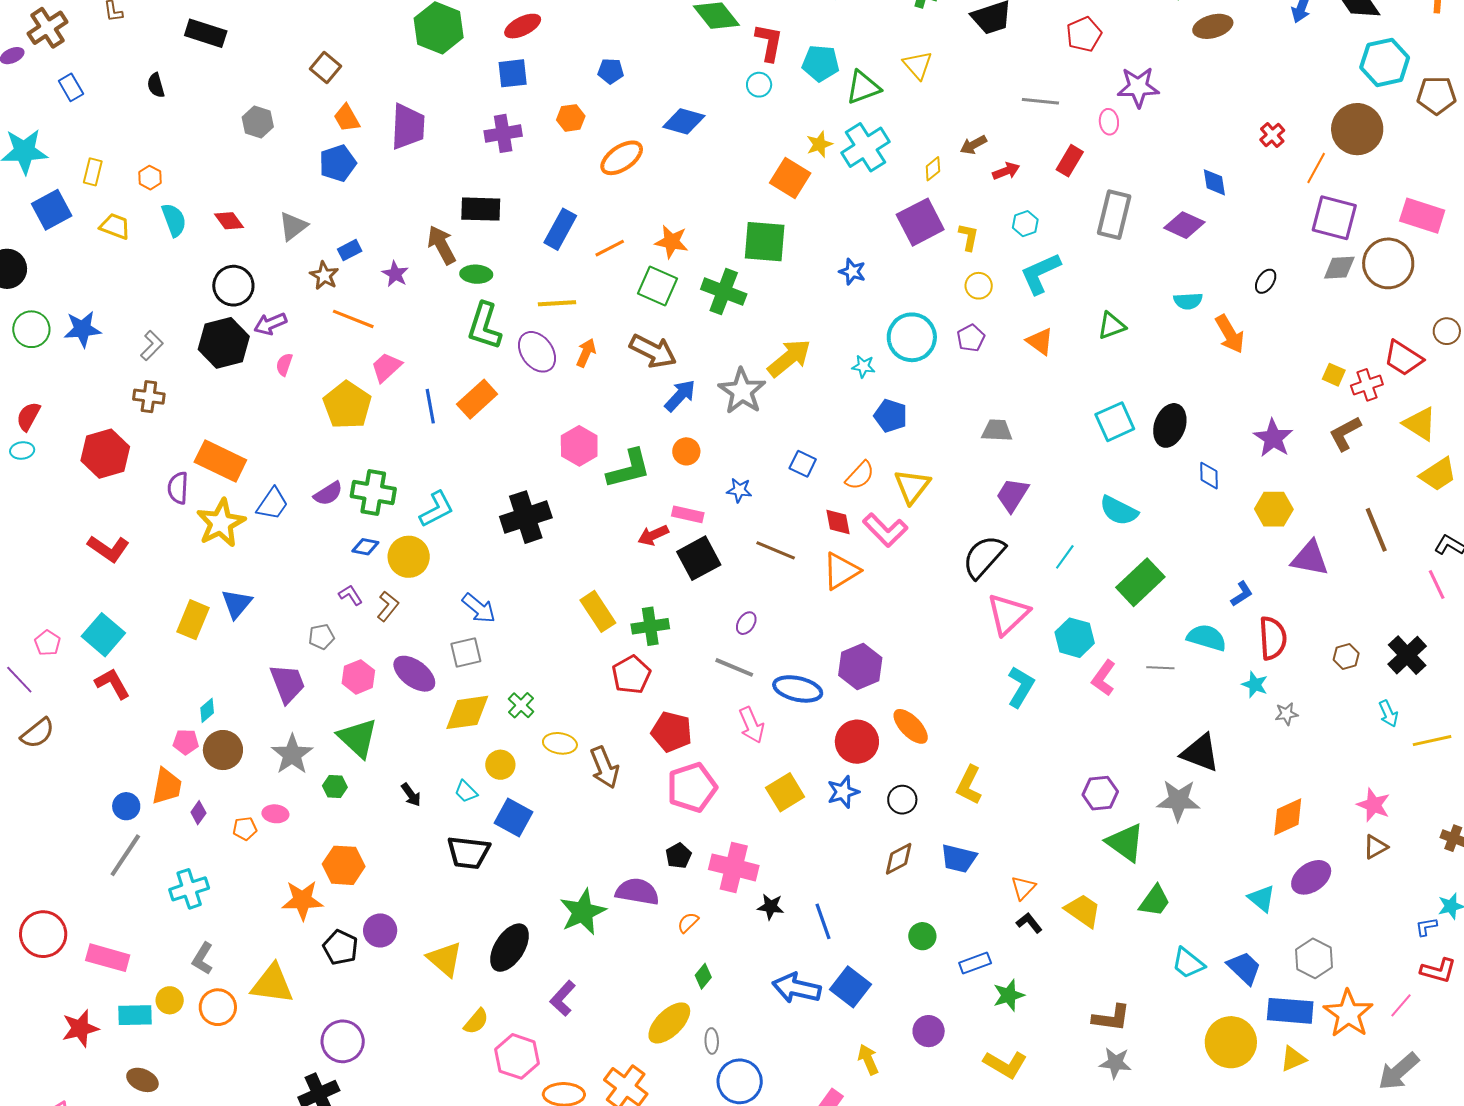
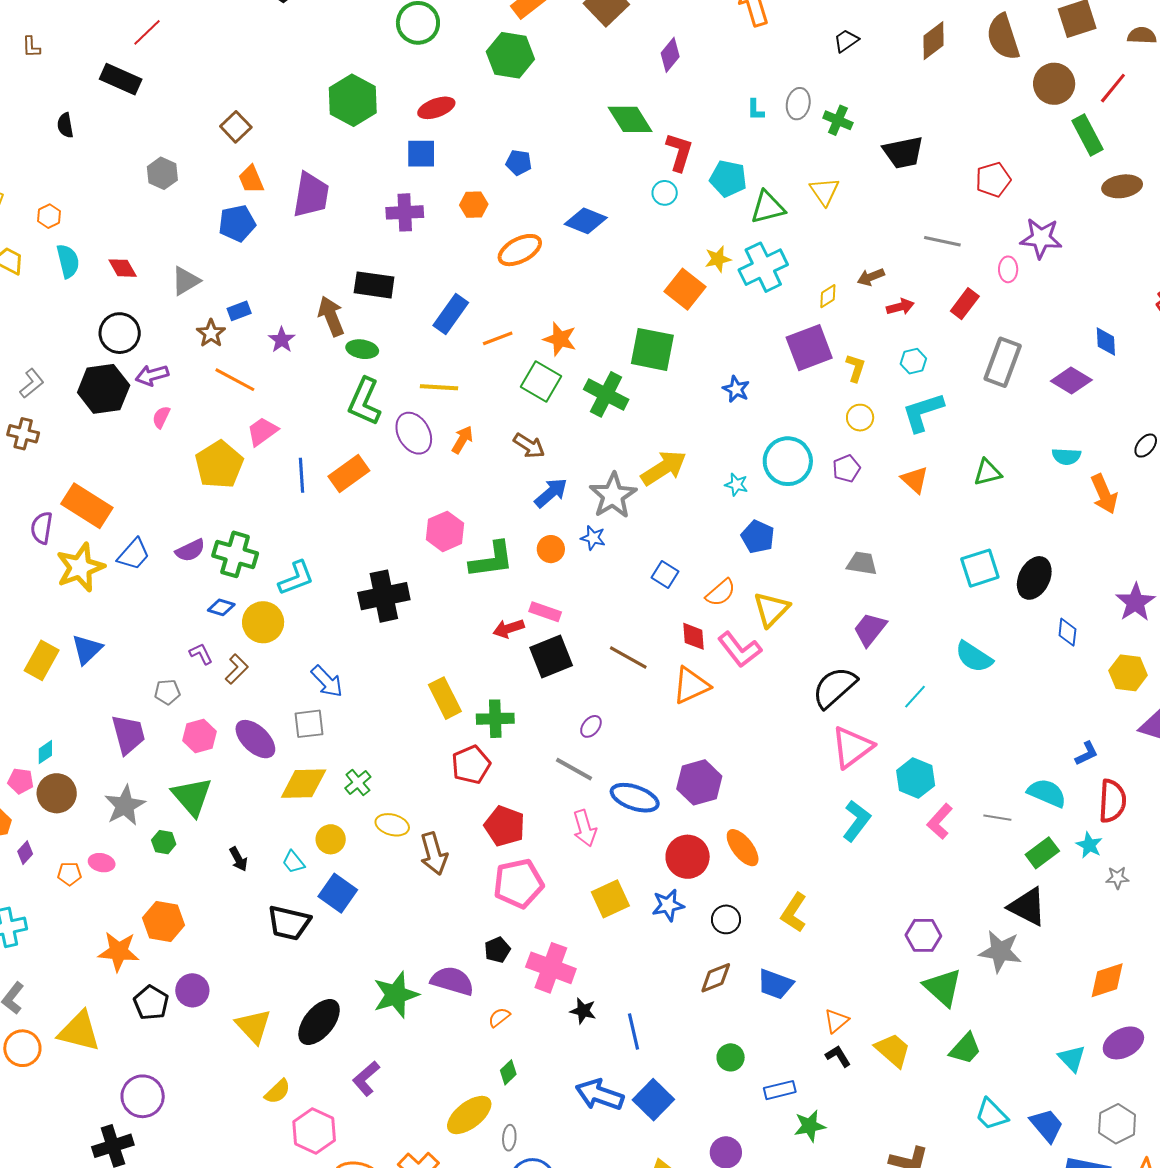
brown arrow: (653, 351) -> (529, 446), size x0.7
blue star: (739, 490) -> (593, 538), moved
green rectangle: (1140, 582) -> (1042, 853), moved, size x0.7

